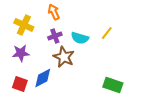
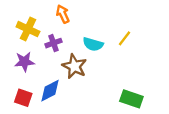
purple cross: (55, 36) -> (53, 43), moved

